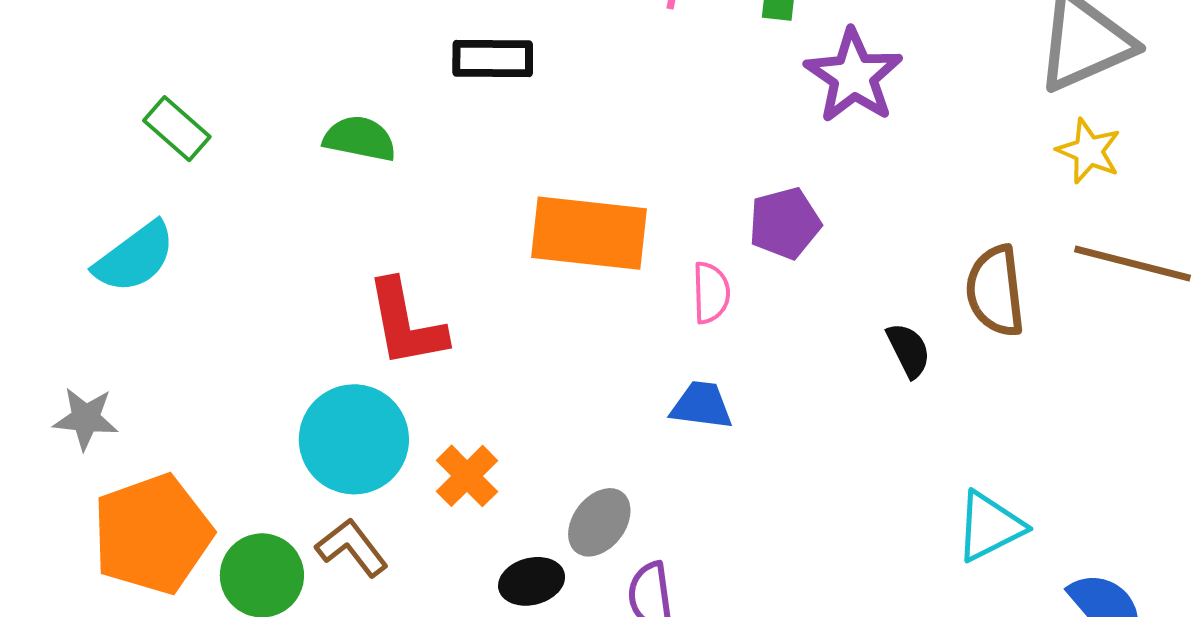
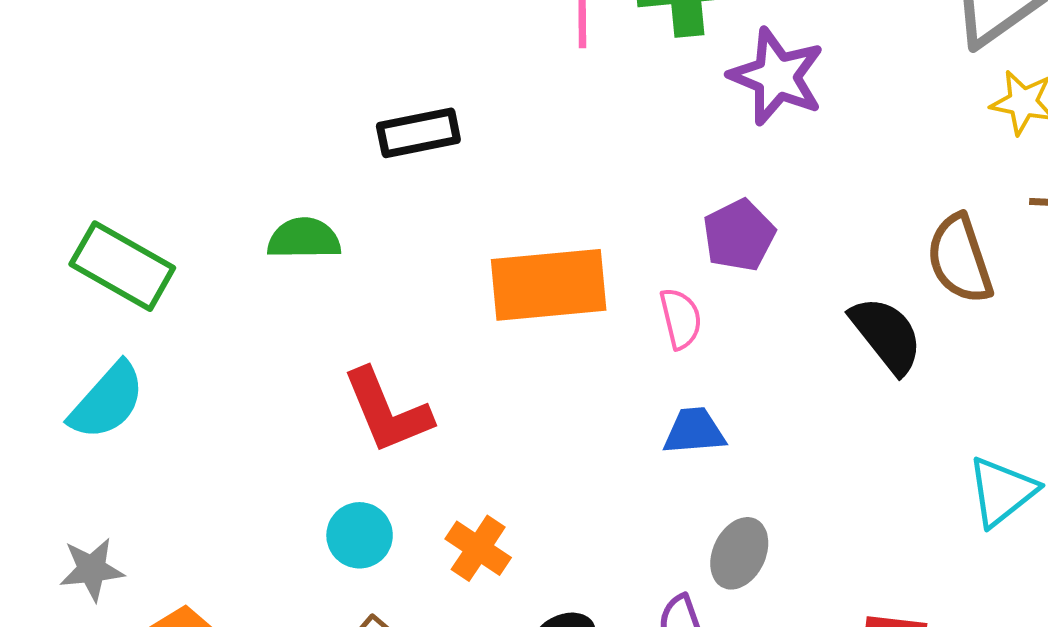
green rectangle: (177, 129) -> (122, 266), size x1.5
black semicircle: (909, 350) -> (886, 335), size x1.5
cyan circle: (354, 439) -> (360, 535), size x0.6
gray ellipse: (599, 522) -> (739, 553), moved

